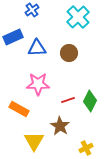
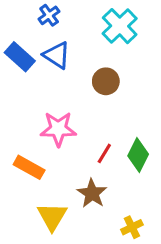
blue rectangle: (13, 37) -> (20, 57), turned 66
blue triangle: (37, 48) -> (57, 55), moved, turned 36
red line: (68, 100) -> (104, 153), turned -40

